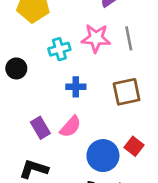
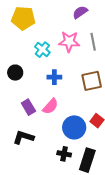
cyan cross: (59, 49) -> (42, 50), turned -35
black circle: (16, 68) -> (15, 73), moved

